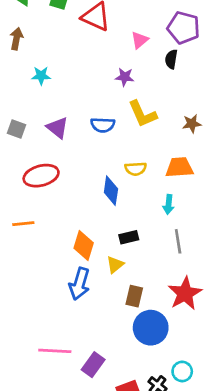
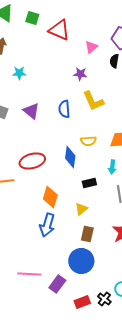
blue semicircle: (103, 125) -> (64, 109), turned 84
red ellipse: (41, 176) -> (32, 161), moved
black rectangle: (129, 237) -> (89, 183), moved
yellow triangle: (115, 265) -> (81, 209), moved
blue circle: (151, 328) -> (81, 261), moved

